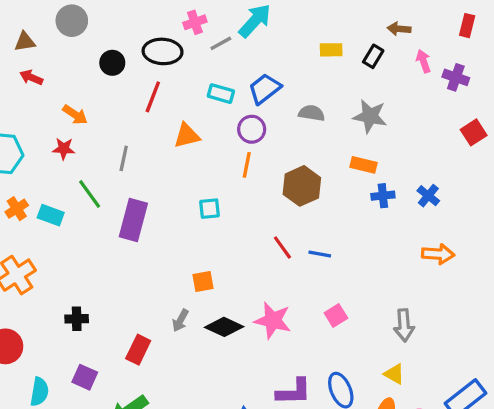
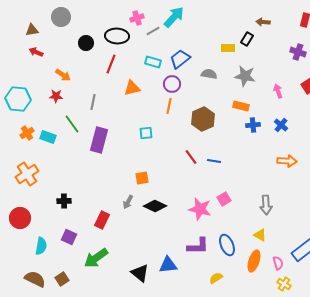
yellow rectangle: (331, 50) -> (228, 48), moved
pink arrow: (423, 61) -> (278, 91), moved
pink star: (273, 320) -> (200, 209), moved

